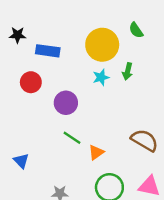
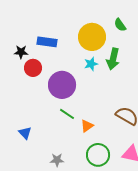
black star: (18, 35) -> (21, 52), moved
green arrow: (128, 71) -> (113, 59), size x1.5
purple circle: (66, 103) -> (62, 85), size x1.4

